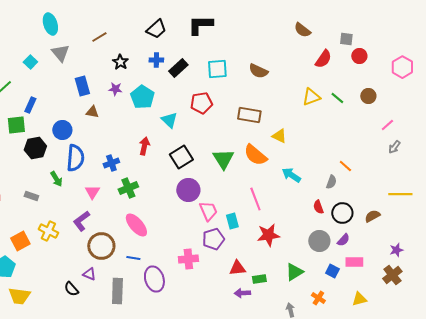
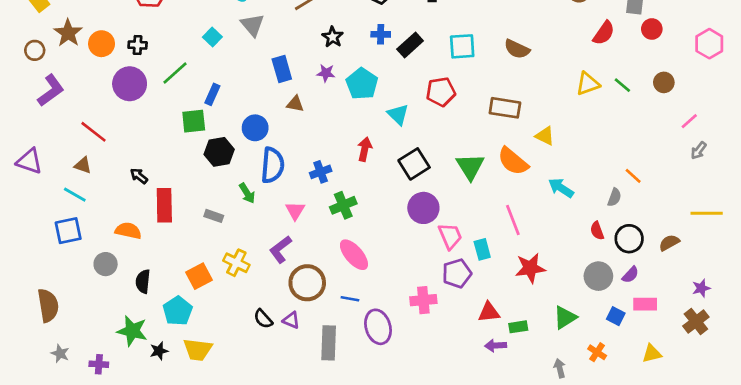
black semicircle: (71, 289) -> (263, 319), moved

